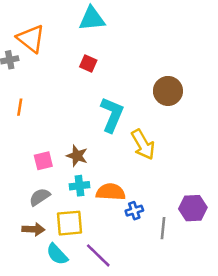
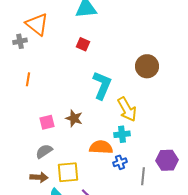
cyan cross: (79, 186) -> (122, 134), moved

